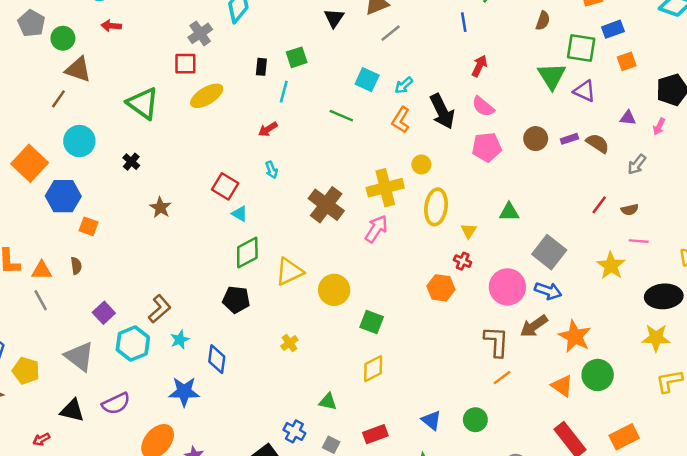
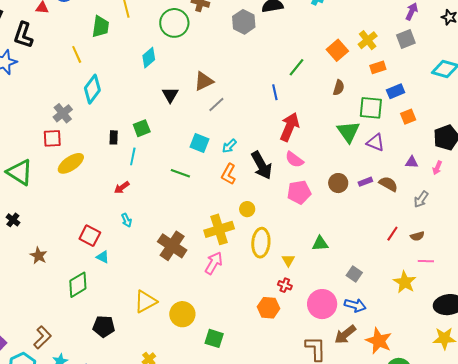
red arrow: (479, 66) -> (290, 127), size x1.6
green diamond: (247, 252) -> (78, 285), moved
gray square: (549, 252) -> (354, 274), size x0.6

